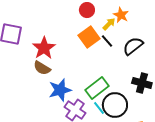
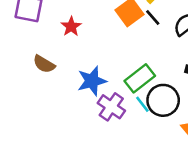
red star: (44, 48) -> (71, 27), size x0.7
brown semicircle: (42, 68) -> (44, 64), moved

